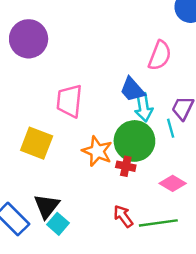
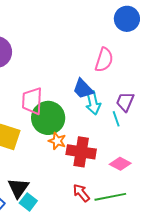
green circle: (134, 141) -> (48, 118), moved
orange star: (97, 151) -> (57, 141), size x0.7
red cross: (126, 166) -> (81, 152), size x1.8

